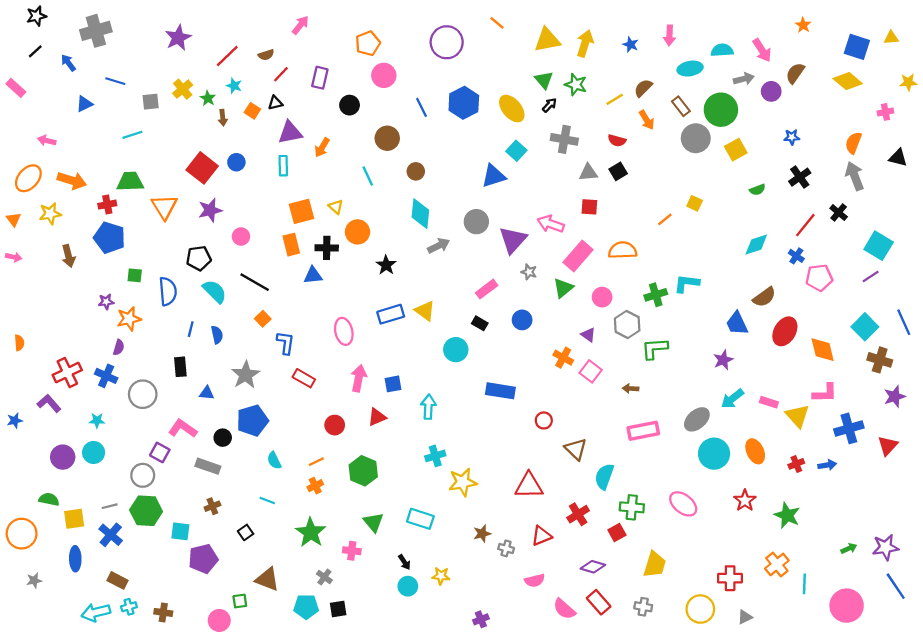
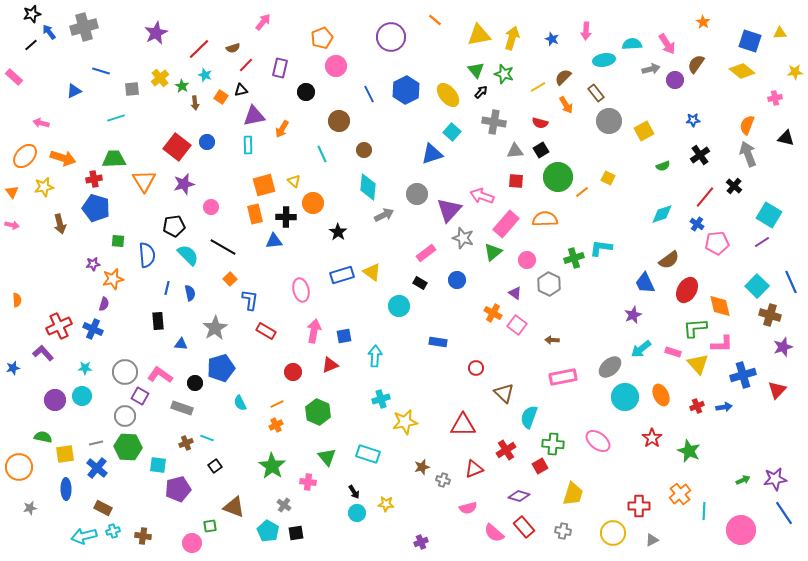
blue arrow: (68, 63) -> (49, 32), moved
green circle: (721, 110) -> (558, 177), moved
gray star: (529, 272) -> (463, 238), size x1.5
green L-shape: (655, 348) -> (695, 328), moved
blue rectangle: (500, 391) -> (438, 342), size x0.7
gray circle: (143, 394) -> (125, 372), moved
cyan line: (267, 500) -> (207, 438), moved
cyan pentagon: (306, 607) -> (268, 531), turned 30

